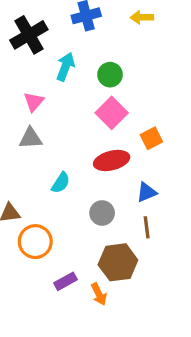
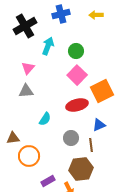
orange square: (151, 138) -> (102, 91), size x1.6
brown line: (147, 227) -> (91, 145), moved

